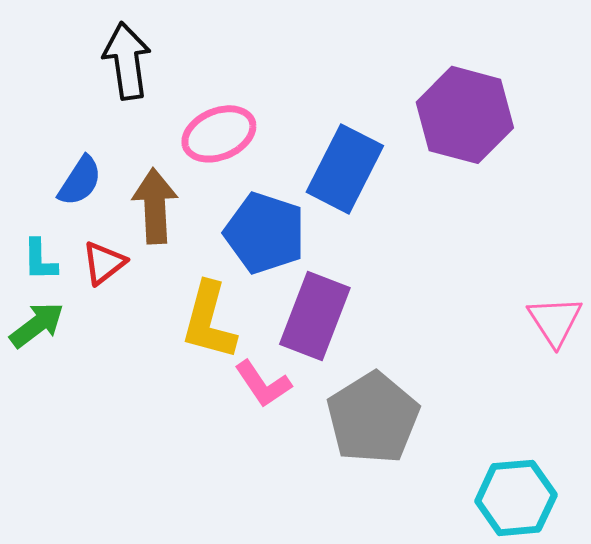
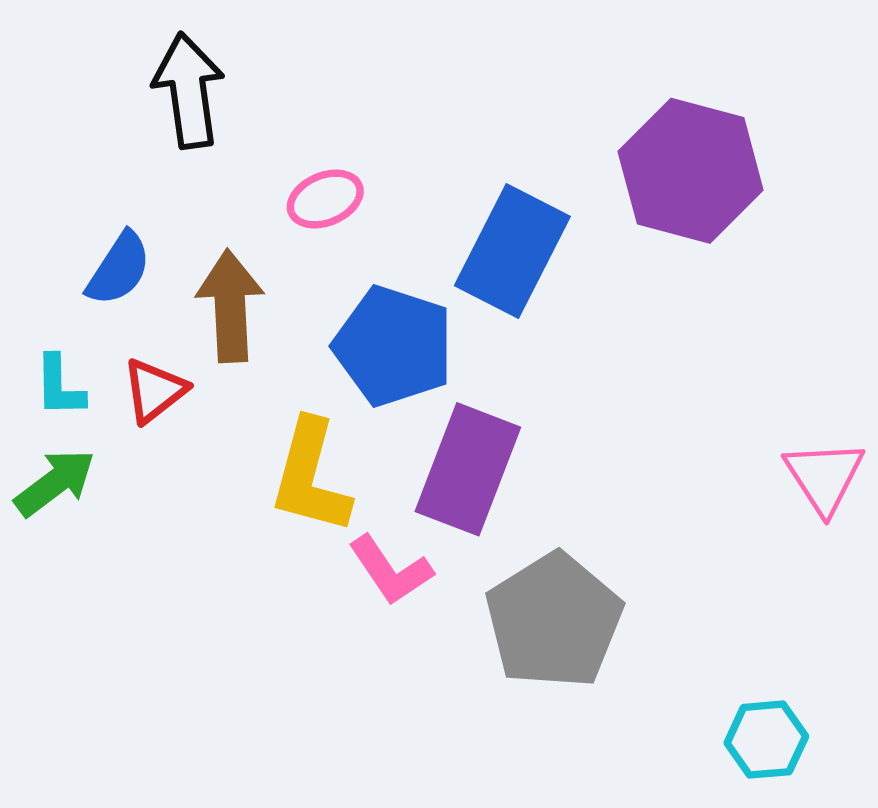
pink ellipse: (219, 134) -> (325, 199), size x0.7
cyan hexagon: (516, 498) -> (766, 740), size x0.7

